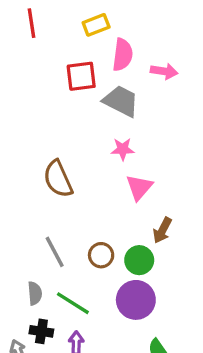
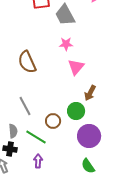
gray trapezoid: (121, 101) -> (65, 15), turned -145
brown circle: (101, 255) -> (53, 121), moved
purple circle: (136, 300) -> (89, 136), moved
black cross: (41, 331) -> (10, 149), moved

